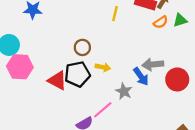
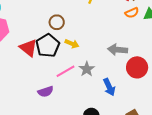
black pentagon: (77, 74) -> (48, 46), turned -30
blue arrow: (141, 77) -> (109, 87), moved
pink line: (103, 110) -> (65, 71), moved

